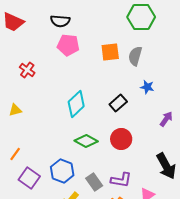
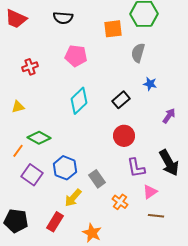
pink pentagon: (68, 45) -> (76, 56), moved
orange square: (110, 52) -> (113, 29), moved
red cross: (27, 70) -> (30, 67), turned 35
green diamond: (86, 141) -> (39, 138), moved
purple L-shape: (121, 180) -> (136, 168), moved, turned 70

